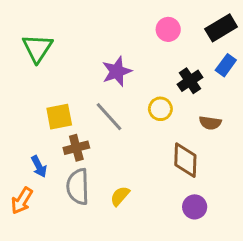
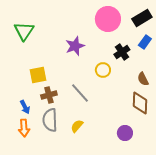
pink circle: (168, 29) -> (108, 19), size x1.6
gray line: (109, 117) -> (80, 93), moved
brown semicircle: (210, 123) -> (143, 79), moved, turned 56
brown diamond: (185, 160) -> (140, 103), moved
orange arrow: (22, 201) -> (24, 128), moved, turned -36

